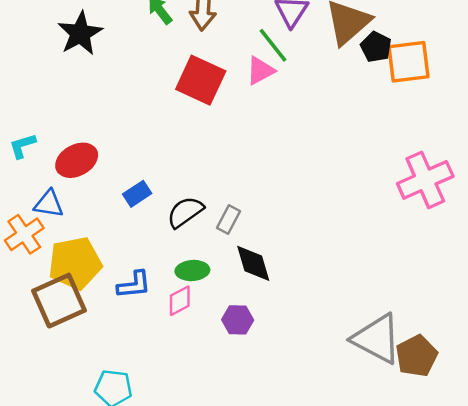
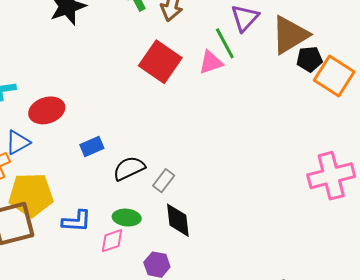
black pentagon: (376, 47) -> (309, 59), turned 30
orange square: (409, 62) -> (334, 76), turned 30
blue triangle: (49, 204) -> (18, 142), turned -48

